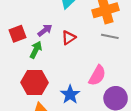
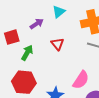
purple arrow: (45, 30) -> (37, 24), moved
red triangle: (69, 38) -> (58, 44), turned -40

